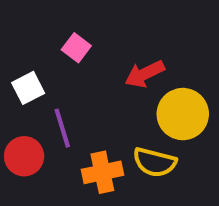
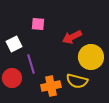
pink square: (76, 48) -> (38, 24), turned -32

